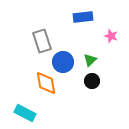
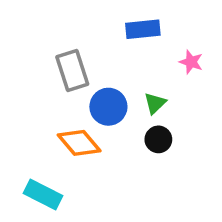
orange diamond: (46, 83) -> (79, 143), turned -30

